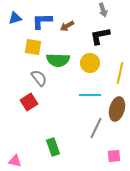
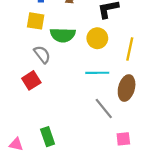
gray line: (96, 128) -> (104, 109), turned -65
green rectangle: (53, 147) -> (48, 137), moved

